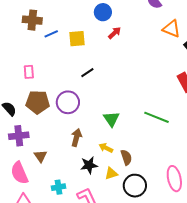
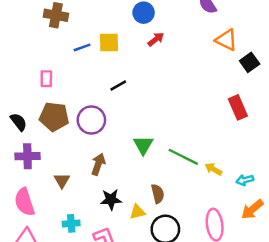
blue line: (51, 34) -> (82, 47), moved
green line: (156, 117) -> (183, 157), moved
yellow arrow: (106, 148) -> (213, 169), moved
brown triangle: (40, 156) -> (62, 181), moved

